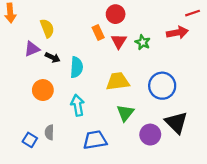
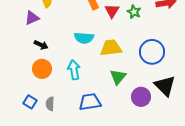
black arrow: (53, 58) -> (41, 45), moved
cyan semicircle: (76, 67) -> (84, 38), moved, turned 90
orange circle: (43, 90) -> (42, 69), moved
gray semicircle: (49, 132) -> (50, 104), moved

